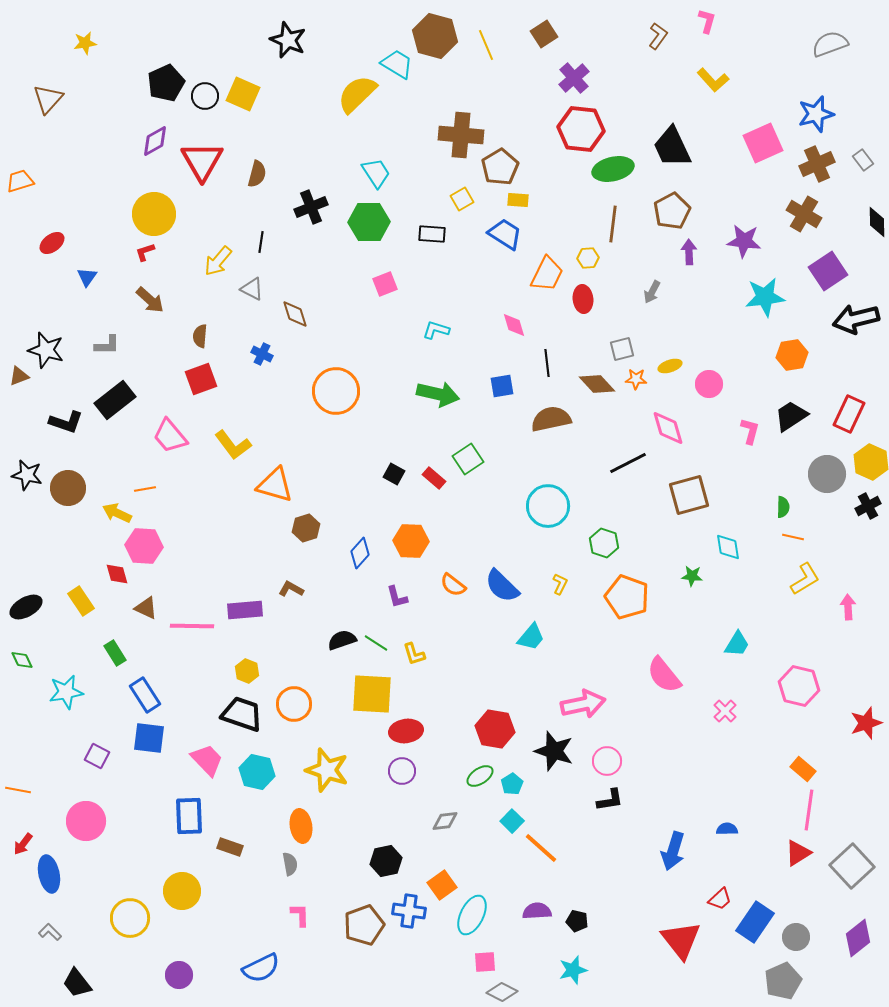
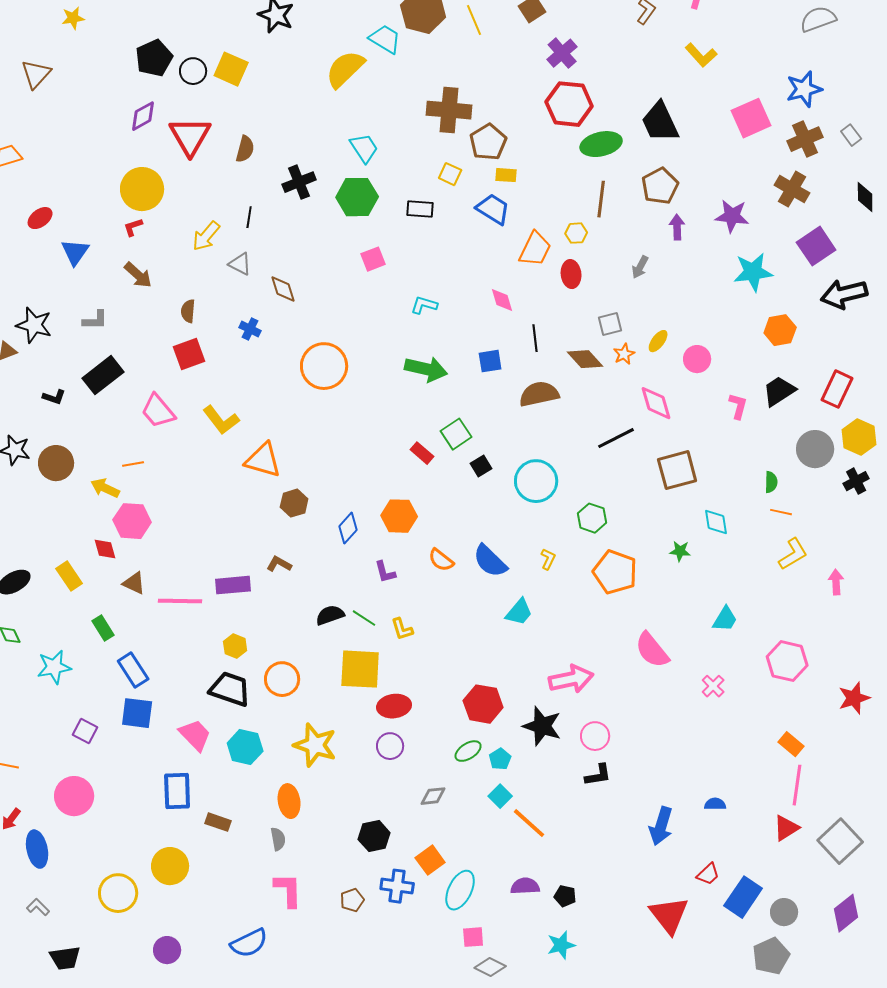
yellow square: (462, 199) -> (450, 174), turned -35
blue triangle: (87, 277) -> (75, 252), size x1.4
yellow ellipse: (670, 366) -> (658, 341), turned -35
orange star: (636, 379) -> (624, 354), turned -30
black L-shape: (66, 422) -> (54, 397), size x0.7
black square: (394, 474) -> (481, 466), moved, turned 30
pink L-shape: (300, 915) -> (288, 890), size x1.5
brown pentagon: (364, 925) -> (352, 900), size x0.6
black trapezoid: (77, 983) -> (65, 958), turned -60

